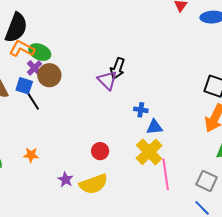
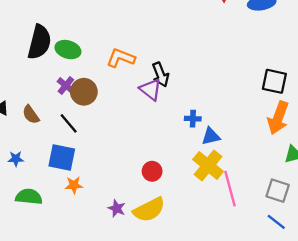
orange L-shape: (22, 49) -> (121, 58), moved
green ellipse: (40, 52) -> (68, 50), moved
black arrow: (118, 68) -> (161, 75), turned -35
blue square: (24, 86) -> (62, 158), moved, size x1.4

